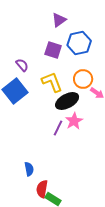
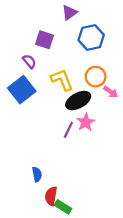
purple square: (53, 50) -> (45, 40), moved

